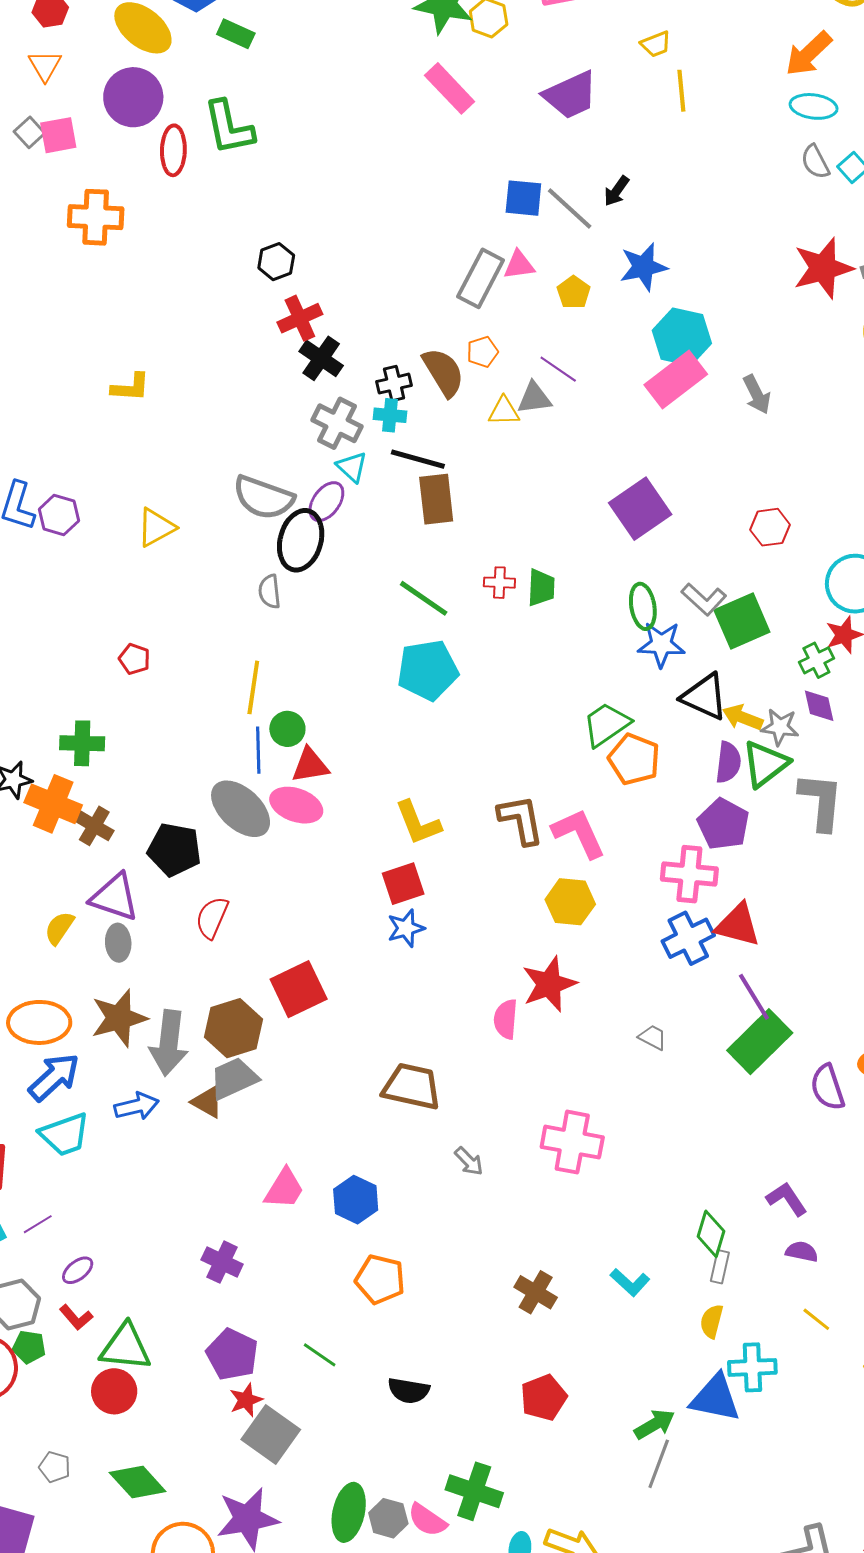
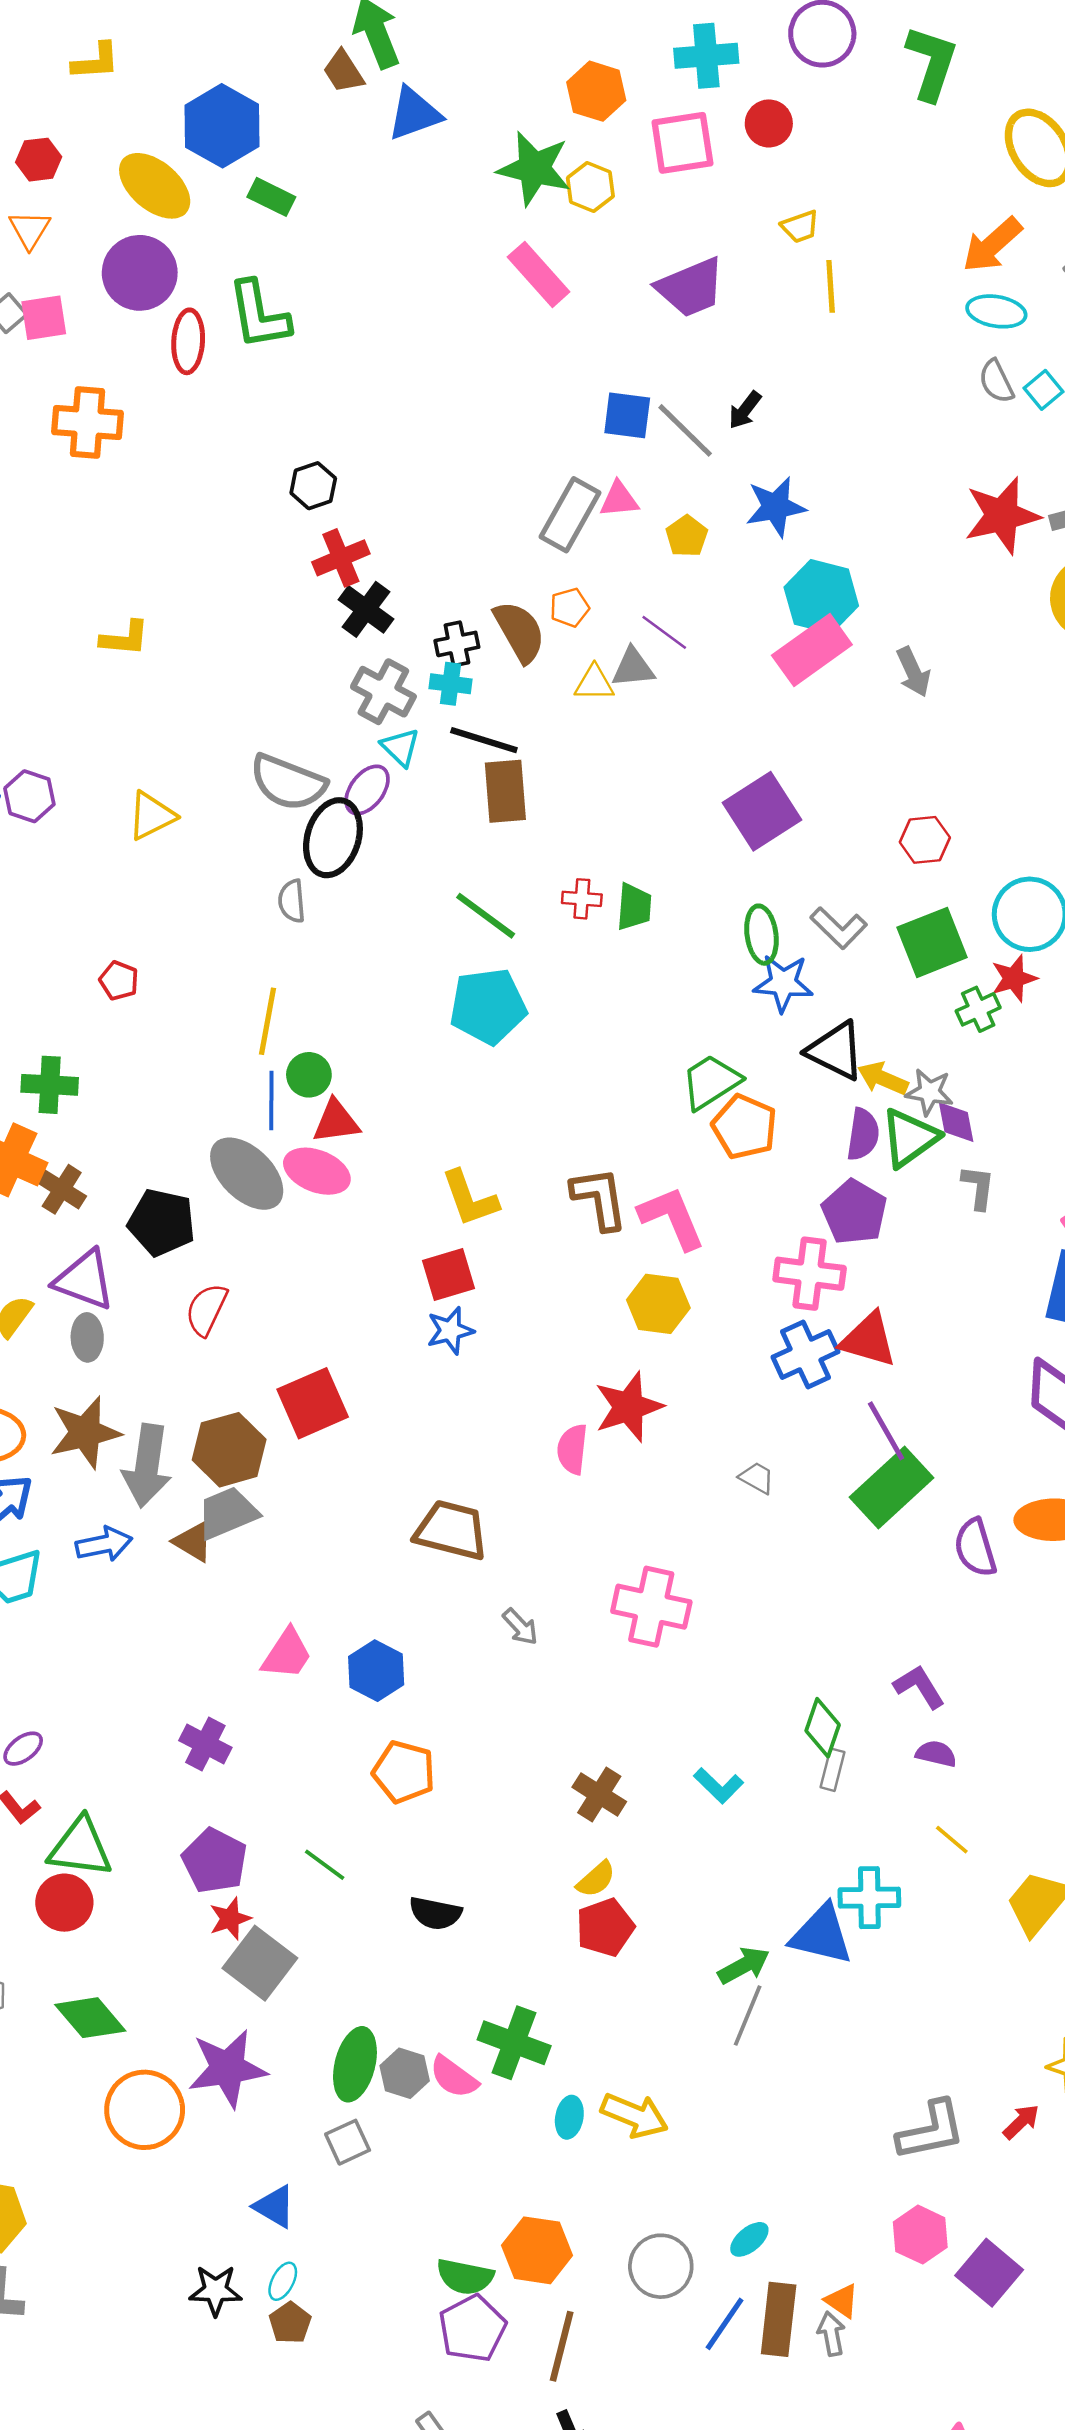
green square: (742, 621) -> (932, 942), moved
purple diamond: (819, 706) -> (956, 1122), moved
gray L-shape: (821, 801) -> (978, 1187), size x0.6
yellow semicircle: (712, 1321) -> (596, 1879), moved, turned -148

